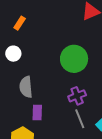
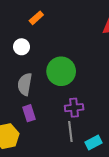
green circle: (74, 59) -> (61, 71), moved
purple rectangle: (37, 112) -> (29, 113), turned -35

